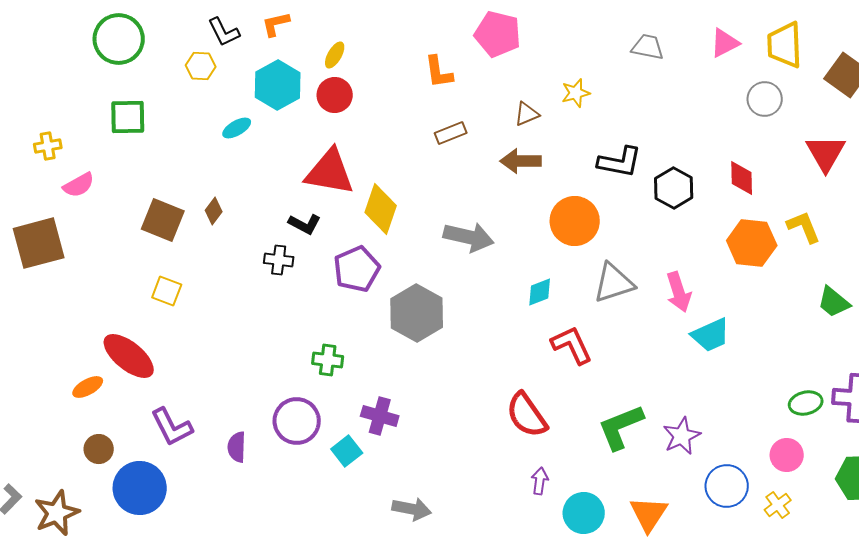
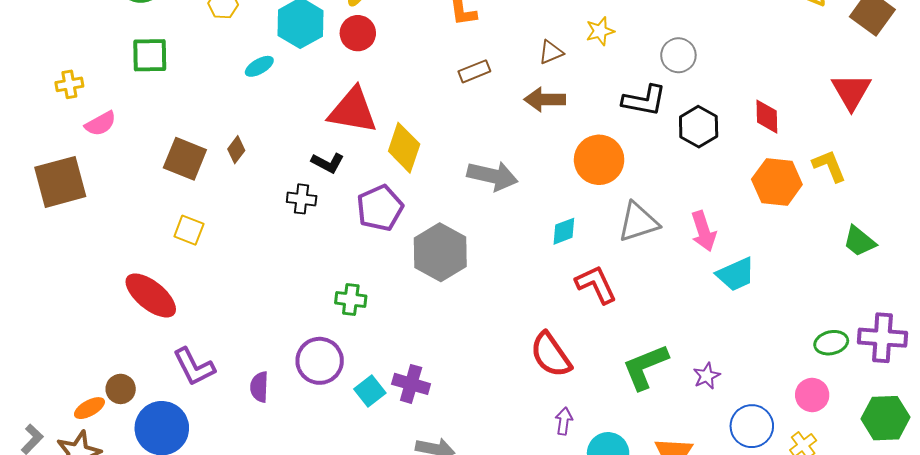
gray circle: (765, 99) -> (678, 55), moved
orange ellipse: (88, 387) -> (89, 408), moved
purple cross: (380, 416) -> (411, 384), moved
purple star: (682, 436) -> (707, 376), size x0.7

